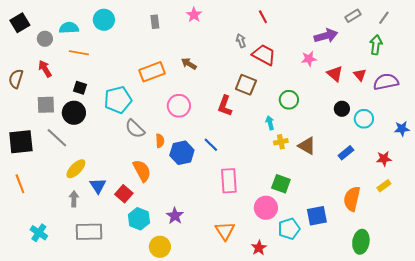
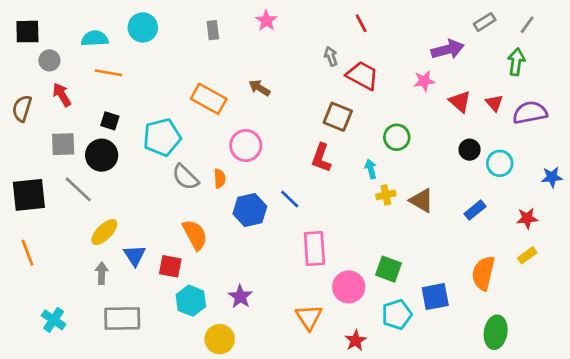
black square: (20, 23) -> (27, 32), turned 30
gray circle: (45, 39) -> (49, 60), moved
orange rectangle: (152, 72) -> (209, 99), turned 50
red L-shape: (225, 106) -> (321, 158), moved
orange semicircle: (160, 141) -> (220, 178), moved
green square: (281, 184) -> (389, 269), moved
red square: (124, 194) -> (170, 266), turned -30
pink circle: (266, 208) -> (349, 287), moved

